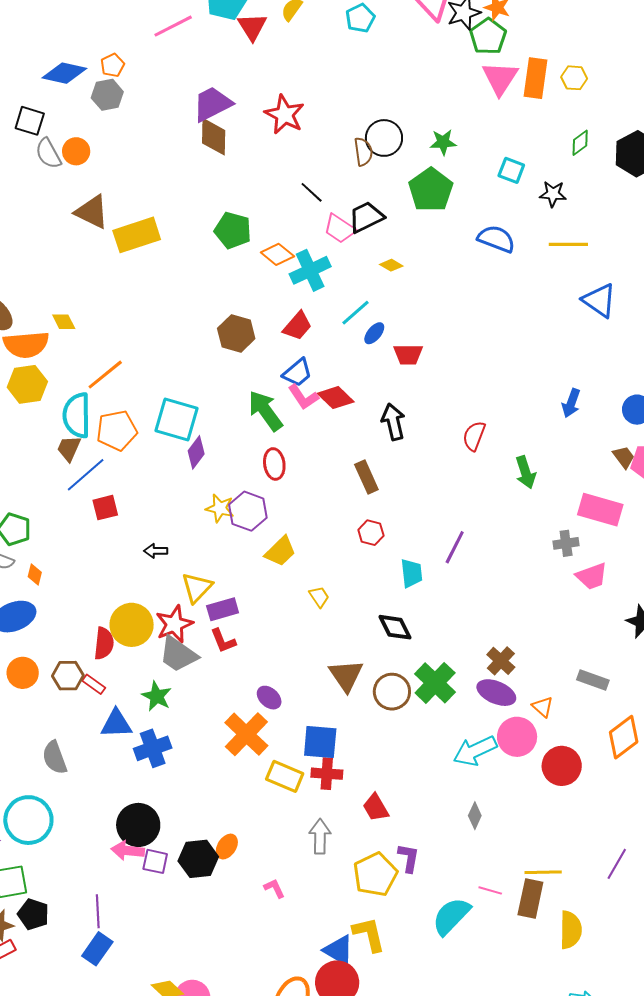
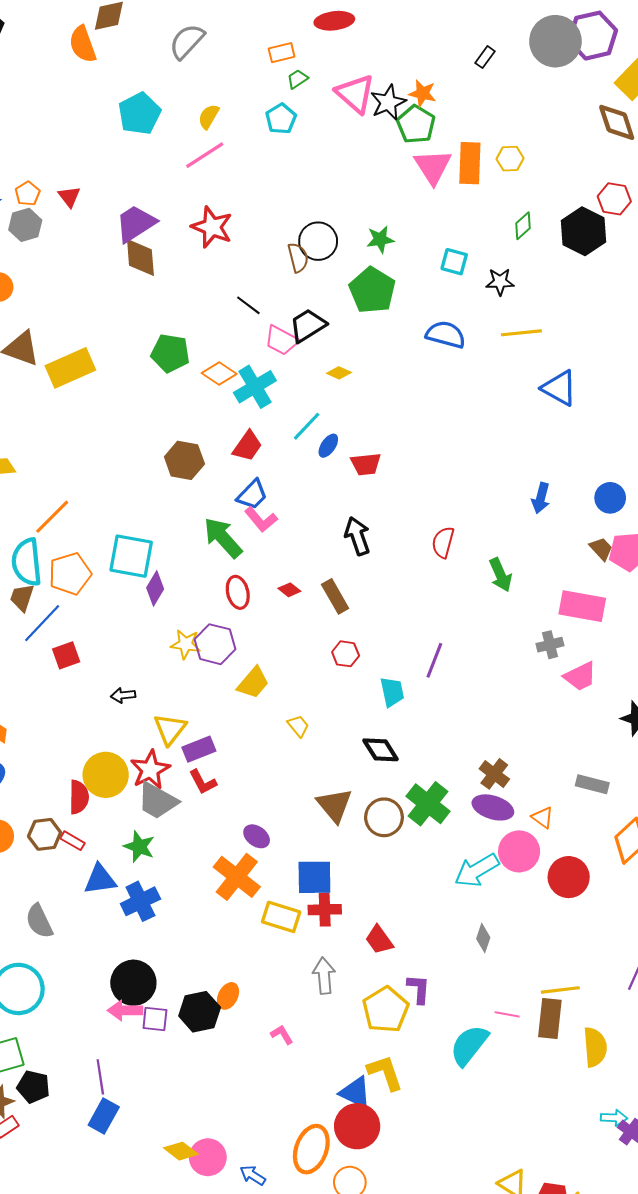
pink line: (173, 26) -> (205, 155), moved
red triangle: (252, 27) -> (69, 197), moved, size x0.7
red diamond: (336, 398) -> (289, 590), moved, size x0.6

